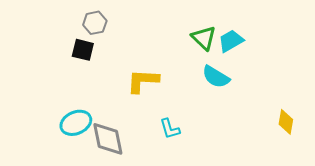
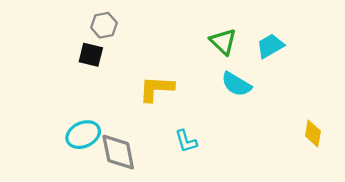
cyan trapezoid: (231, 41) -> (270, 46), moved

